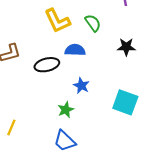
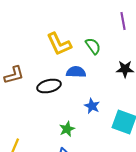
blue star: (81, 86) -> (92, 106), moved

